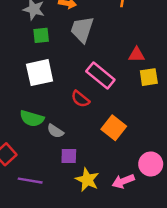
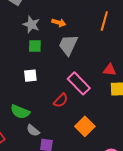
white square: (40, 73) -> (30, 76), size x0.6
red semicircle: (80, 99) -> (61, 100), turned -91
gray semicircle: (55, 131) -> (33, 130), moved

